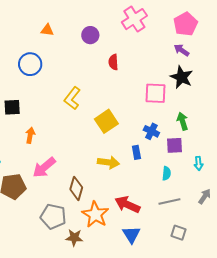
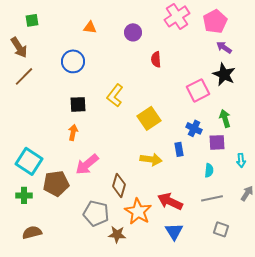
pink pentagon: (186, 24) -> (215, 21), moved
pink square: (155, 93) -> (198, 90), turned -30
black square: (12, 107) -> (78, 104), moved

